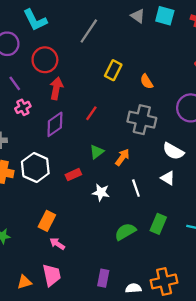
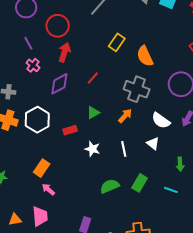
orange semicircle: (147, 82) -> (145, 56), size x1.5
pink cross: (23, 107) -> (33, 65), turned -32
orange arrow: (122, 157) -> (125, 116), moved

